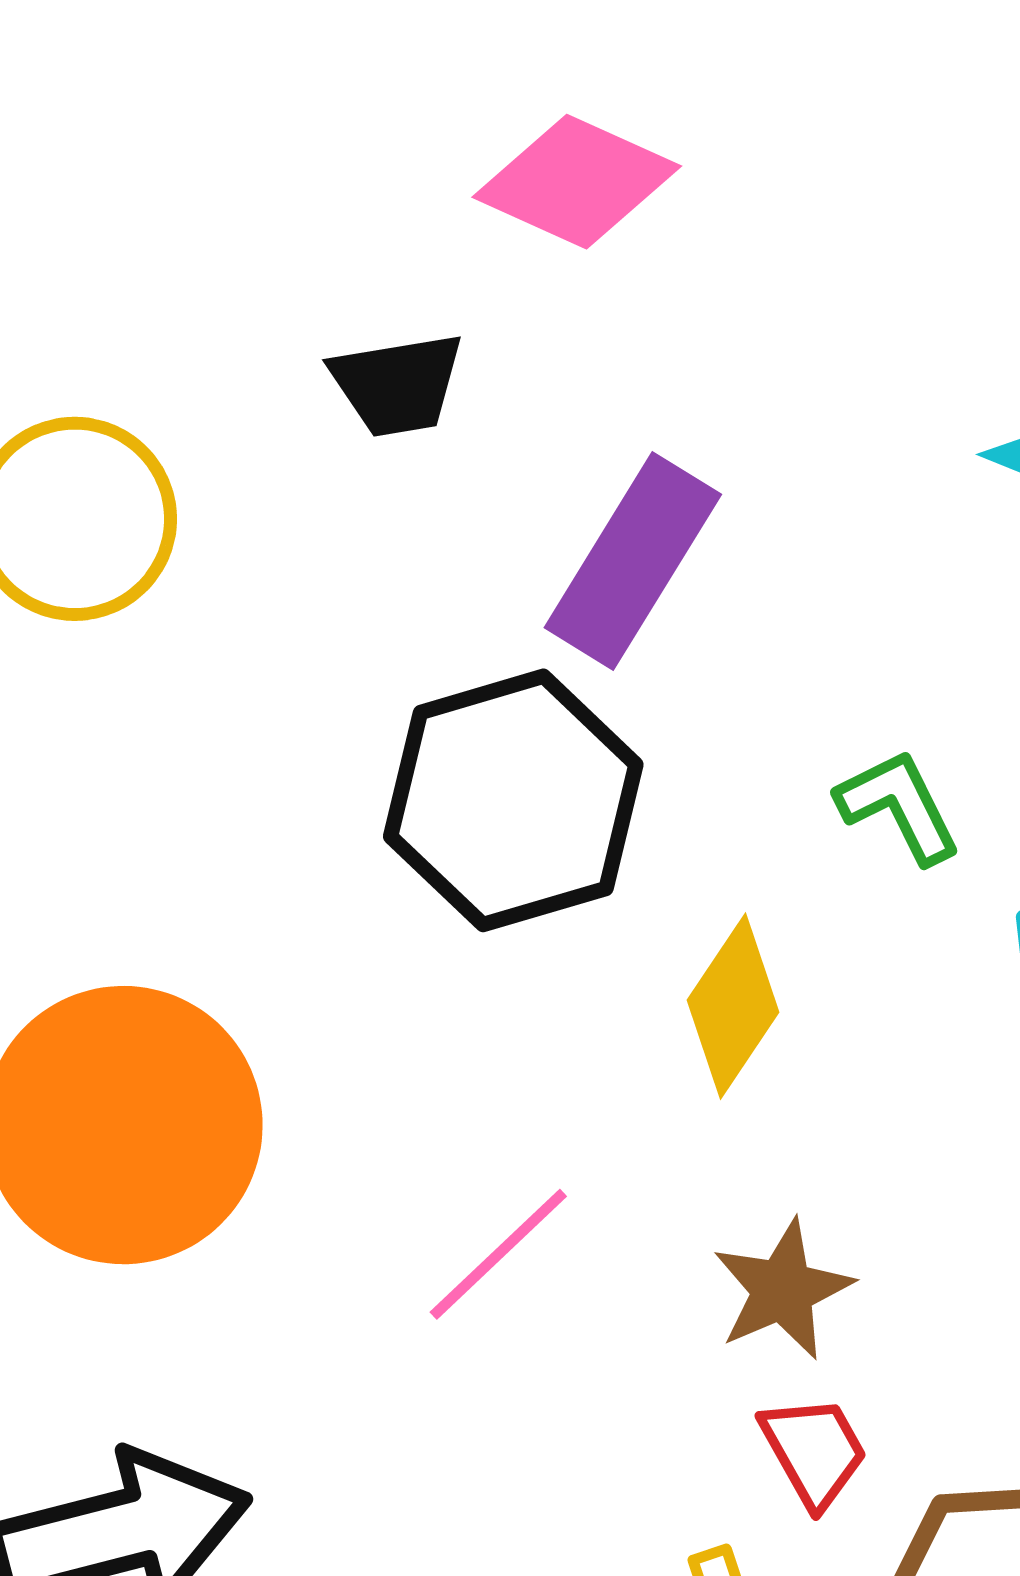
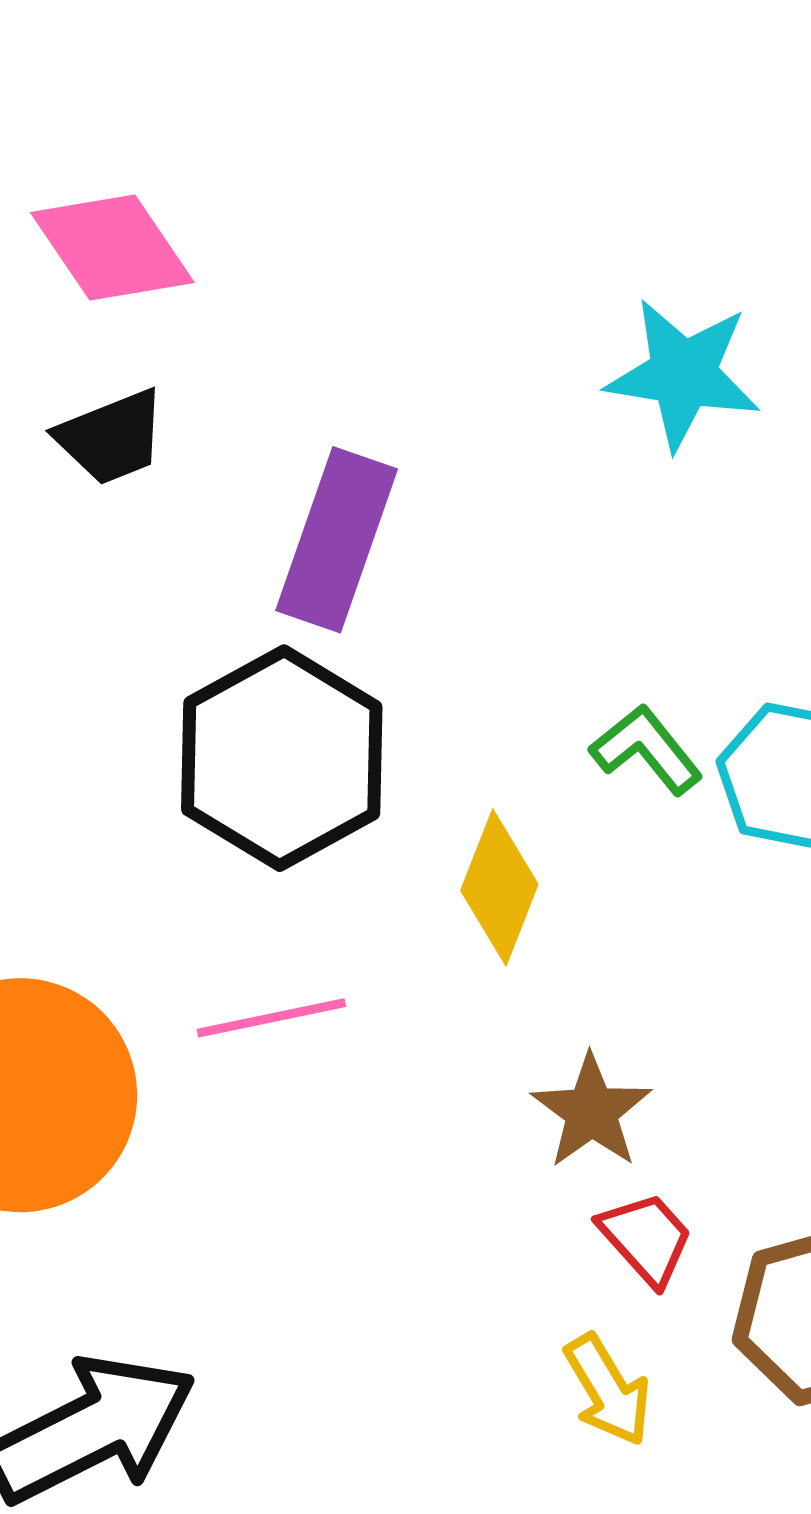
pink diamond: (577, 182) -> (112, 247), moved, turned 44
green L-shape: (899, 806) -> (646, 750), moved
pink line: (498, 1254) -> (271, 1018), moved, turned 44

